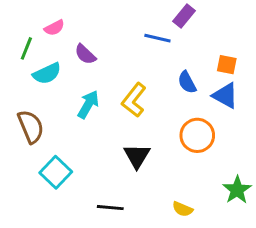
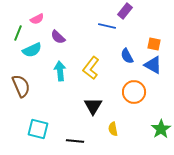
cyan arrow: (88, 104) -> (60, 71), turned -36
cyan square: (56, 172) -> (38, 129), moved, turned -30
yellow semicircle: (183, 209) -> (113, 129), moved, turned 56

